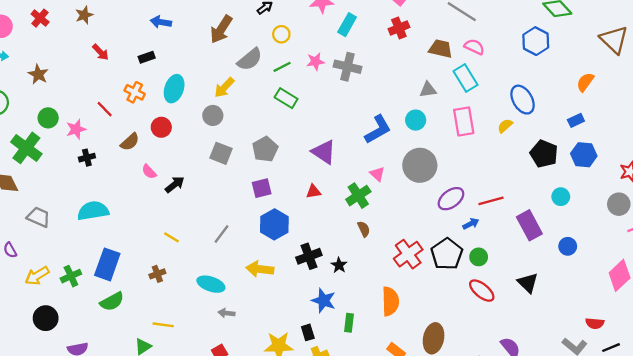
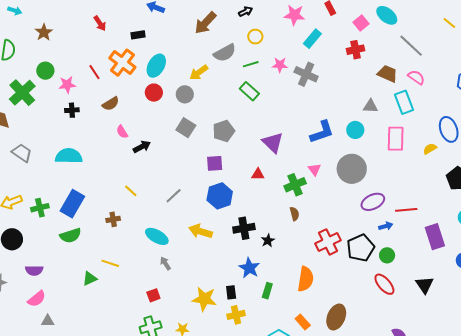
orange cross: (135, 92) -> (122, 63), size x1.5
red circle: (161, 127) -> (154, 93), moved
gray arrow: (226, 313) -> (165, 263), turned 40

